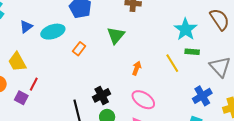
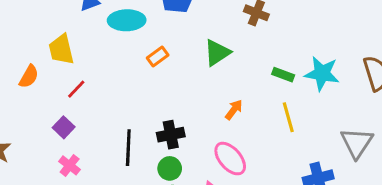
cyan star: (186, 29) -> (322, 73), turned 30
green rectangle: (192, 52) -> (283, 75), moved
purple square: (21, 98) -> (64, 127), moved

